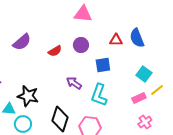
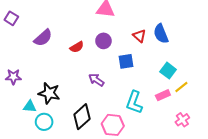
red triangle: (116, 40) -> (139, 36), turned 40
cyan L-shape: (99, 95) -> (134, 102), moved
black diamond: (60, 119) -> (82, 117), turned 30
pink cross: (145, 122) -> (182, 120), moved

